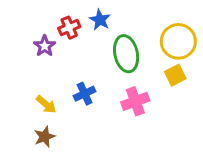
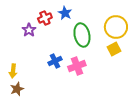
pink cross: (135, 101) -> (77, 66), moved
yellow arrow: (46, 104) -> (13, 71), moved, turned 56
brown star: (45, 137) -> (17, 89), moved

